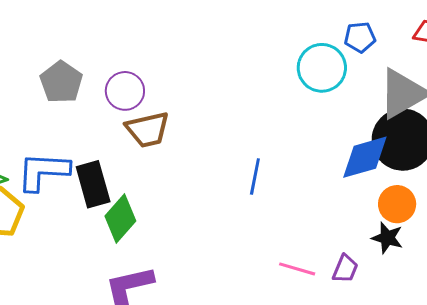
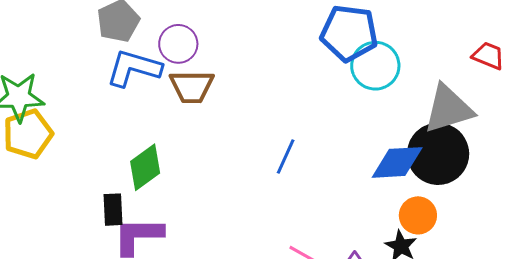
blue pentagon: (360, 37) -> (349, 33), moved, size x1.8
blue L-shape: (43, 172) -> (134, 68), moved
black rectangle: (93, 184) -> (113, 210), moved, size x0.7

